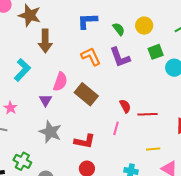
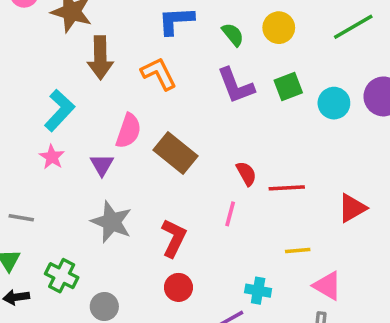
green square: (156, 52) -> (288, 86), moved
orange L-shape: (91, 56) -> (159, 74), moved
pink star: (10, 108) -> (52, 157), moved
red L-shape: (85, 141) -> (174, 238), turned -75

